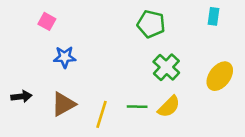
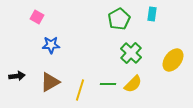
cyan rectangle: (213, 16) -> (152, 14), moved
green pentagon: (151, 24) -> (119, 19), turned 30

